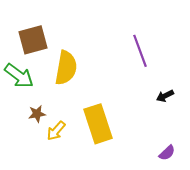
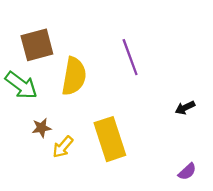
purple line: (140, 51) -> (130, 57), moved

